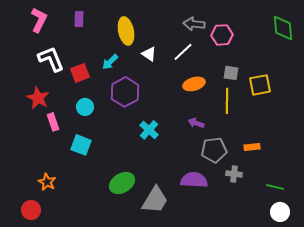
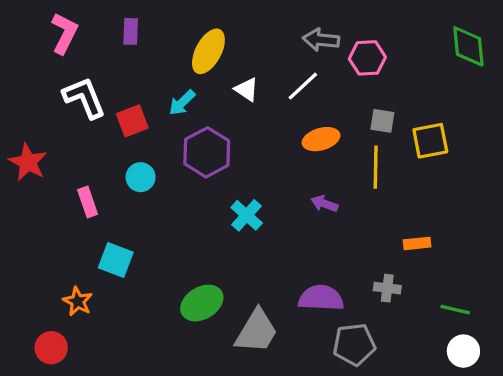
yellow ellipse: (126, 31) -> (208, 51), turned 40
red star: (38, 98) -> (28, 162), moved
cyan square: (81, 145) -> (116, 260), moved
gray pentagon: (214, 150) -> (354, 344), moved

